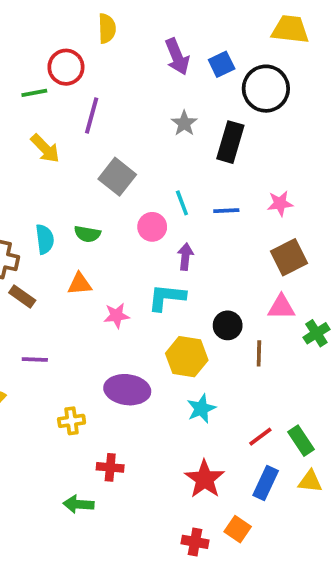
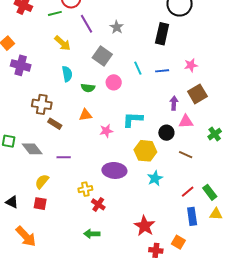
purple line: (92, 115) -> (86, 24), turned -42
gray star: (184, 123) -> (117, 27), moved
pink circle: (152, 227) -> (114, 82), moved
cyan semicircle: (45, 239) -> (67, 74), moved
purple arrow: (185, 257) -> (174, 103), moved
pink triangle: (281, 307) -> (186, 122), moved
brown line: (259, 353) -> (186, 155), moved, turned -64
red cross: (110, 467) -> (98, 204), moved, turned 32
red star: (205, 479) -> (144, 226), moved
blue rectangle: (266, 483) -> (192, 216), turned -30

